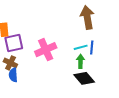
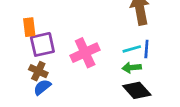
green arrow: (80, 61) -> (132, 68), turned -96
blue semicircle: (13, 75) -> (42, 87), turned 56

